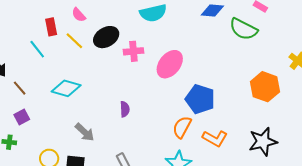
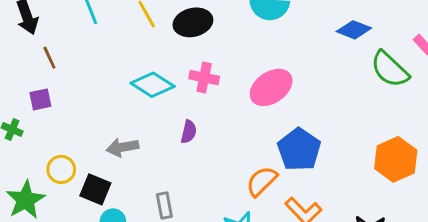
pink cross: (133, 51) -> (204, 78), moved
cyan diamond: (66, 88) -> (153, 85), moved
gray arrow: (85, 132) -> (122, 147), turned 110

